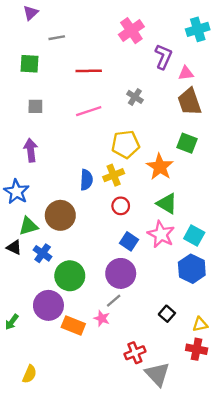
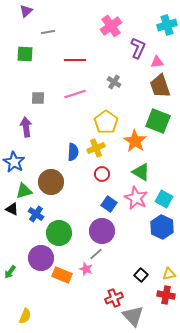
gray square: (35, 106) -> (38, 98), moved
green square: (187, 143) -> (158, 121), size x1.4
yellow pentagon: (125, 144) -> (106, 122), turned -30
black square: (167, 314) -> (141, 275), moved

